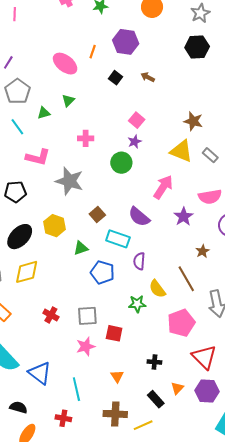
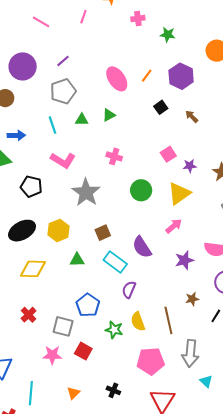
purple star: (135, 142) -> (190, 166), moved
yellow triangle: (181, 151) -> (179, 193), moved, turned 45
pink arrow: (163, 187) -> (174, 226), size x0.7
yellow diamond: (27, 272) -> (33, 269), moved
blue pentagon: (102, 272) -> (88, 305), moved

